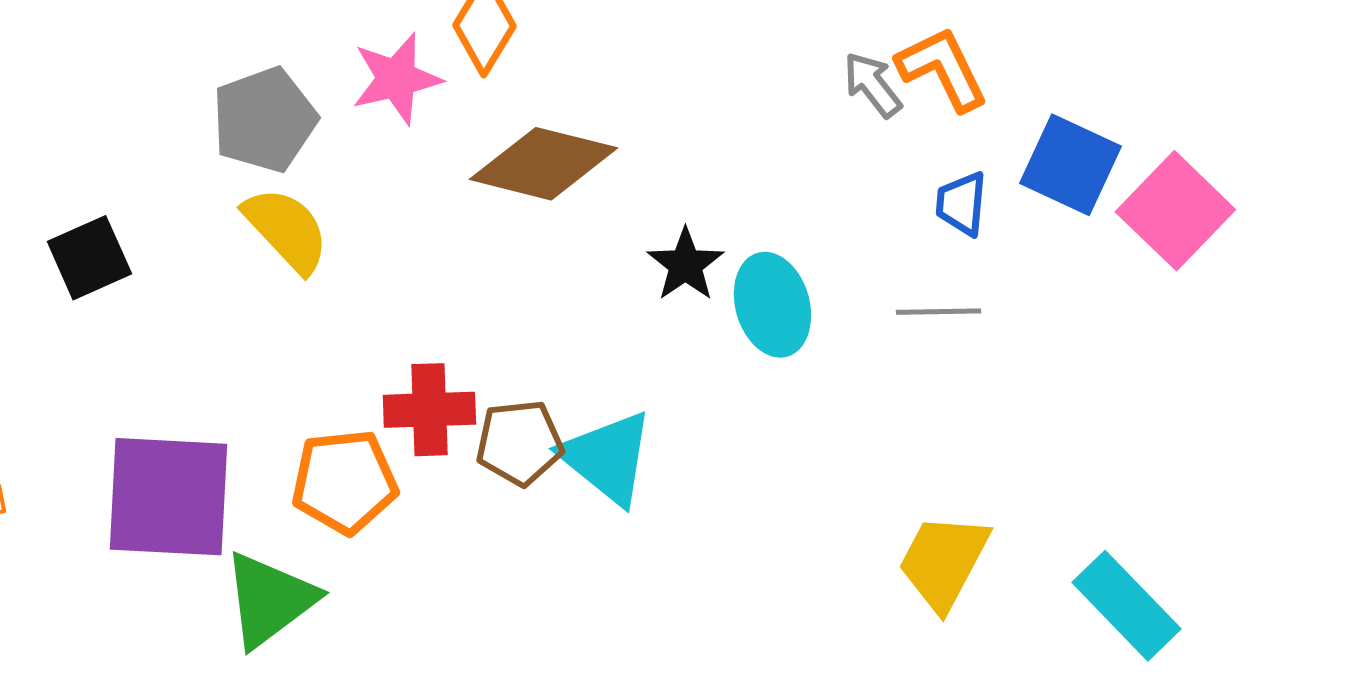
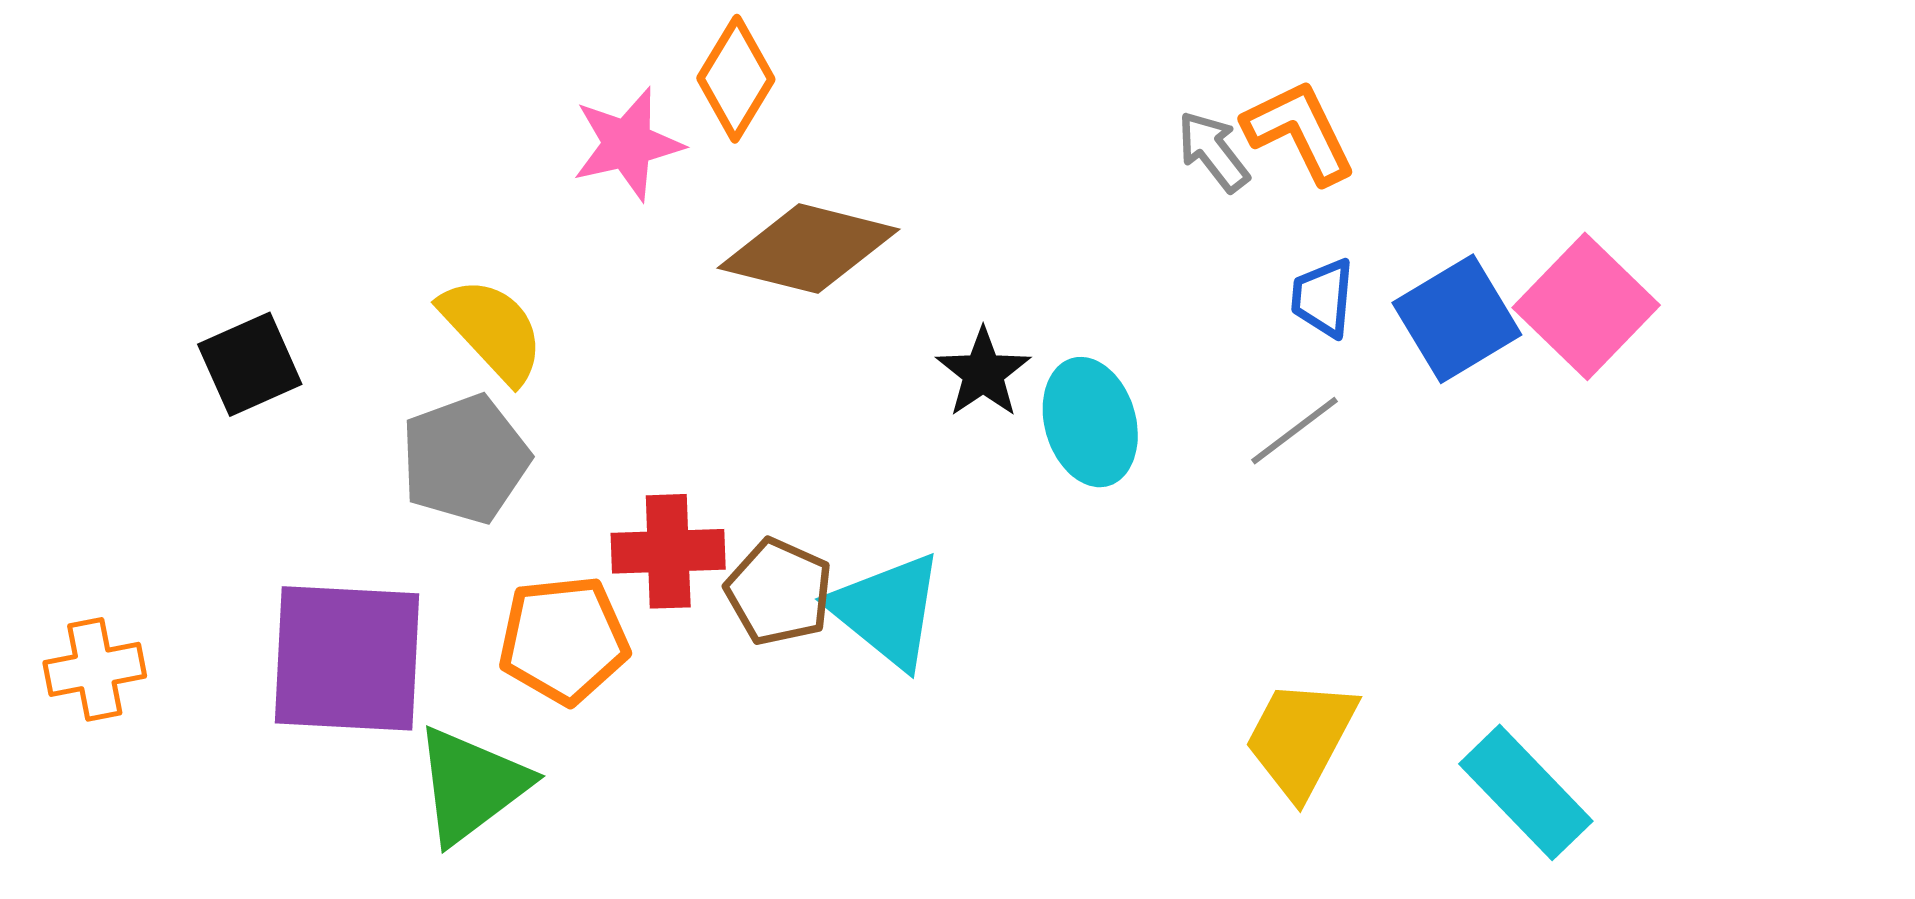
gray pentagon: (264, 120) -> (465, 459), moved
blue square: (1070, 165) -> (1457, 319), moved, turned 34
gray line: (938, 312) -> (1294, 431), turned -36
brown pentagon: (519, 443) -> (779, 592), turned 30

